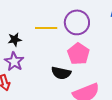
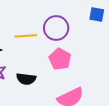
black semicircle: (61, 73) -> (26, 79), moved

